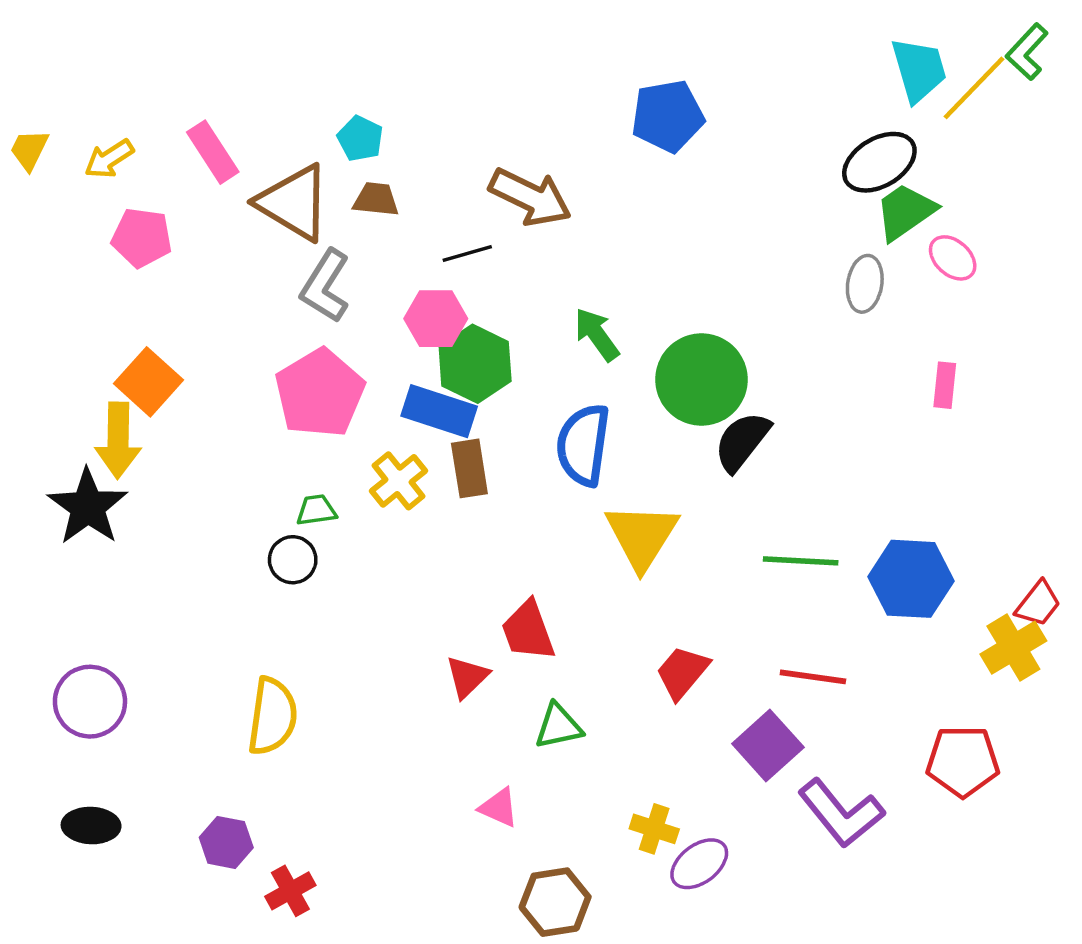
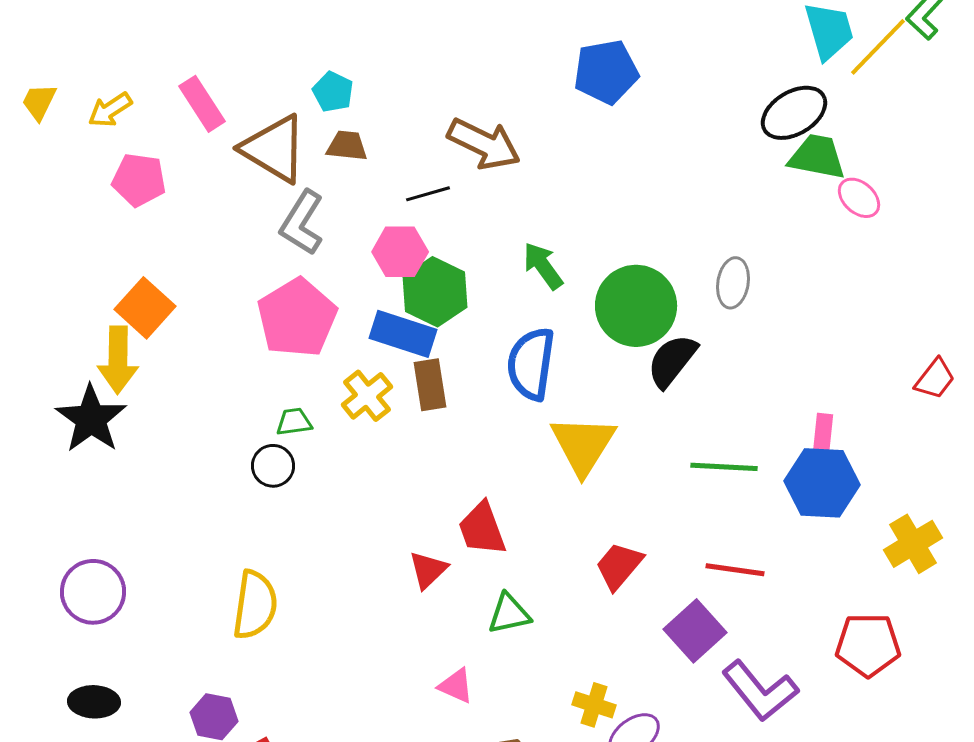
green trapezoid: (905, 212) -> (817, 157), turned 46
gray ellipse: (865, 284) -> (733, 283), moved
pink rectangle: (945, 385) -> (823, 434), moved
red trapezoid: (1038, 604) -> (935, 379), moved

